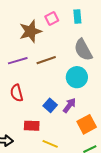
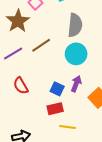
gray semicircle: (83, 50) -> (75, 25), turned -130
red rectangle: (32, 126) -> (55, 109), moved

